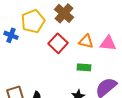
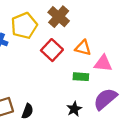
pink triangle: (108, 43) -> (103, 63), moved

